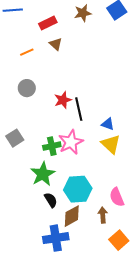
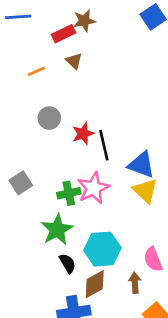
brown star: (83, 13) -> (84, 21), moved
gray circle: (27, 88) -> (49, 118), moved
blue triangle: (108, 124) -> (141, 165), size x1.6

